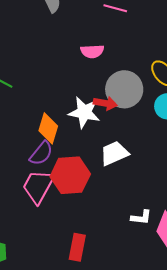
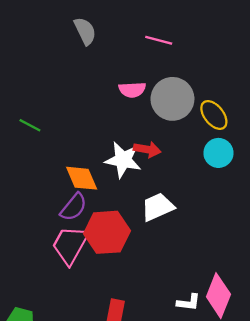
gray circle: (124, 89) -> (172, 99), moved
orange diamond: (48, 128) -> (82, 178), turned -40
white L-shape: (141, 217) -> (189, 302), moved

